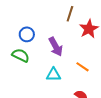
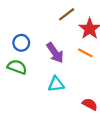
brown line: (70, 14) -> (67, 14), turned 42
orange line: (83, 67) -> (85, 53), moved

